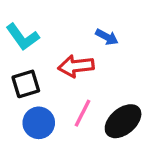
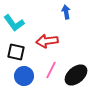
blue arrow: (107, 37) -> (66, 12), moved, turned -128
black square: (26, 84) -> (16, 52), turned 30

